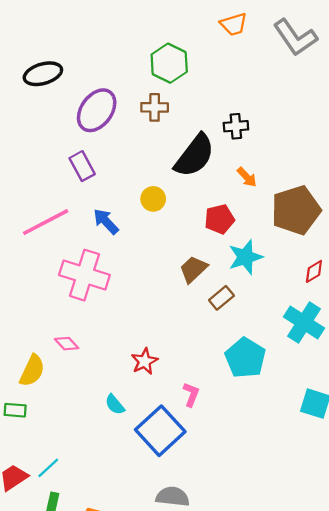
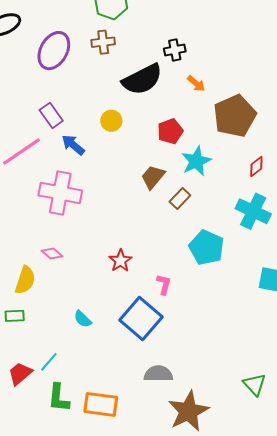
black semicircle: (194, 156) -> (142, 79), turned 33
purple rectangle: (82, 166) -> (51, 115), moved
orange arrow: (247, 177) -> (196, 83), moved
cyan semicircle: (115, 405) -> (83, 319), moved

